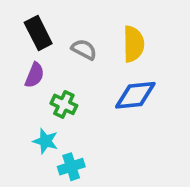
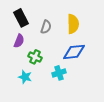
gray semicircle: (84, 49) -> (46, 27), turned 80
cyan cross: (71, 167) -> (59, 73), moved

